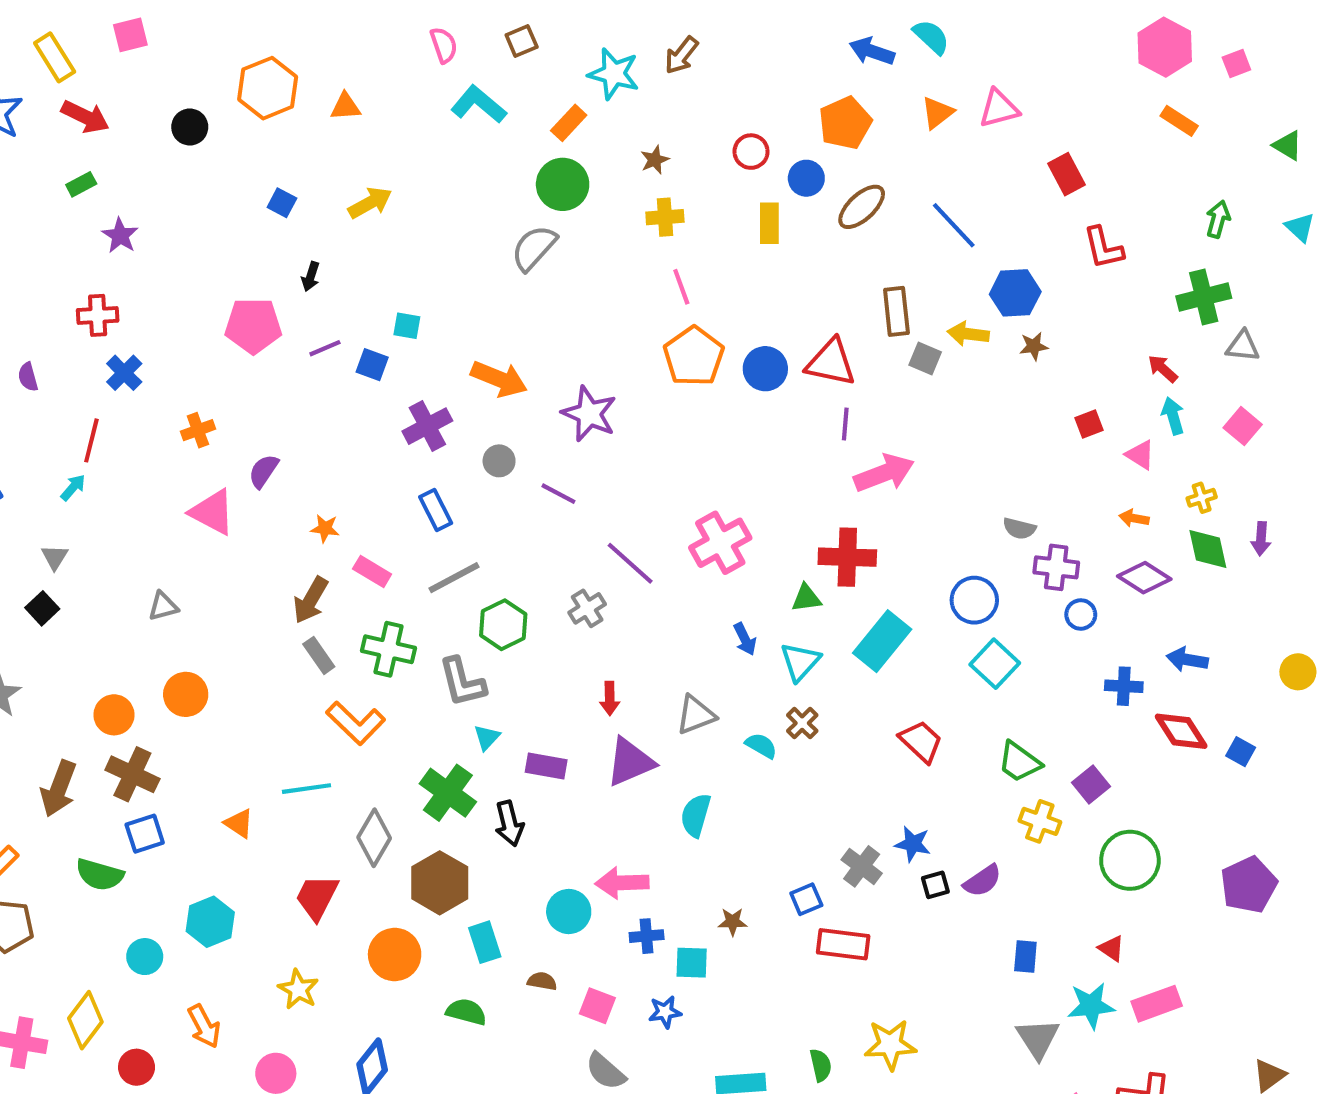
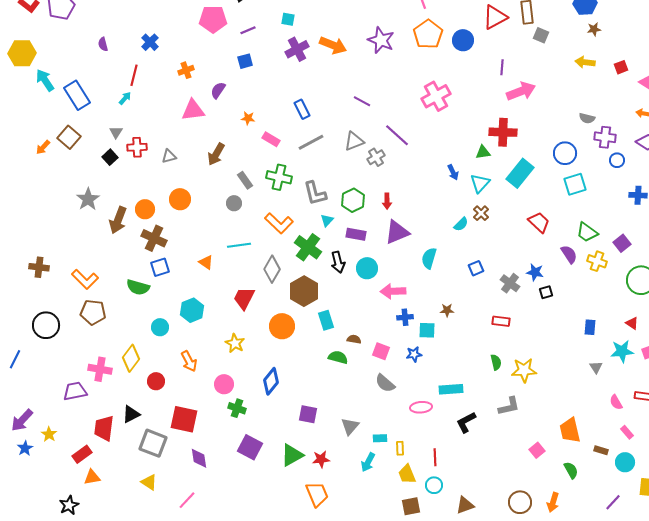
red cross: (98, 315) -> (137, 147), moved
yellow arrow: (968, 334) -> (585, 62), moved
red triangle: (831, 363) -> (495, 17), moved, turned -40
blue square: (372, 365) -> (245, 61), moved, turned -35
purple star: (589, 414) -> (381, 40), moved
purple cross: (427, 426) -> (297, 49), moved
gray circle: (499, 461) -> (234, 203), moved
pink triangle: (212, 512) -> (193, 110), turned -35
pink cross: (720, 543) -> (436, 96), moved
brown arrow: (311, 600) -> (216, 154), moved
green hexagon: (503, 625) -> (353, 200), moved
cyan square: (995, 664) -> (575, 184), turned 30
gray triangle: (696, 715) -> (354, 141), moved
orange L-shape: (356, 723) -> (279, 223), moved
cyan semicircle: (761, 746) -> (461, 224), turned 105
brown arrow: (59, 789) -> (118, 220), moved
purple semicircle: (982, 881) -> (569, 254), moved, turned -90
blue square: (806, 899) -> (476, 268), moved
cyan circle: (569, 911) -> (367, 268), moved
red rectangle: (843, 944) -> (501, 321), size x0.7
green semicircle: (466, 1012) -> (338, 357), moved
gray triangle: (1038, 1038) -> (596, 367), size x0.6
green semicircle: (821, 1065) -> (496, 362), moved

